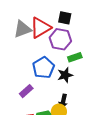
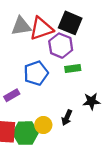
black square: (65, 18) -> (70, 23), size x1.5
black star: (65, 75) -> (91, 101), moved
black arrow: (63, 101) -> (67, 118), moved

